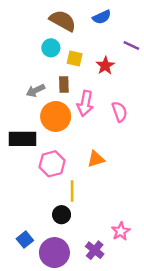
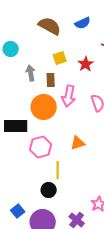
cyan circle: (51, 48) -> (11, 49), moved
yellow square: (75, 58) -> (60, 58), turned -32
gray arrow: (35, 90) -> (31, 73), moved, turned 105

